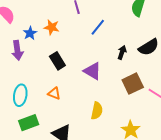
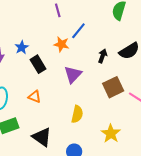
orange star: (52, 27) -> (61, 44), moved
blue star: (30, 33) -> (22, 47), moved
purple triangle: (92, 71) -> (73, 74), turned 42

